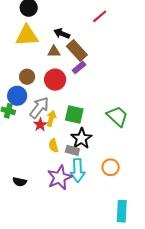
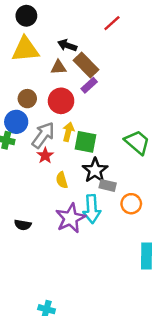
yellow arrow: (51, 119) -> (68, 132), moved
gray rectangle: (72, 150) -> (108, 185), moved

